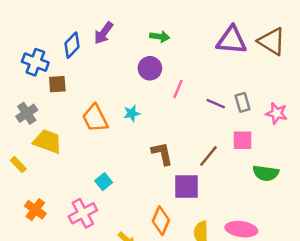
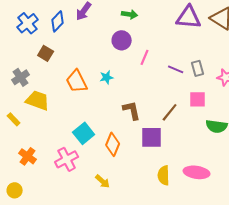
blue cross: (35, 62) -> (28, 23), moved, turned 30
brown square: (57, 84) -> (46, 53), turned 35
cyan square: (104, 182) -> (84, 133), size x1.5
orange diamond: (161, 221) -> (113, 144), moved

